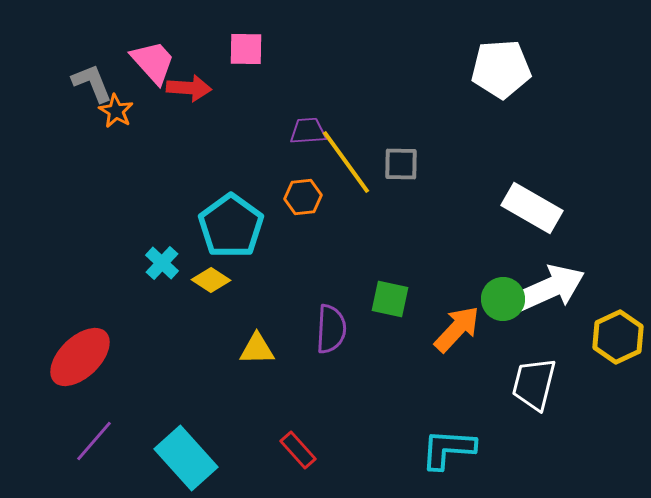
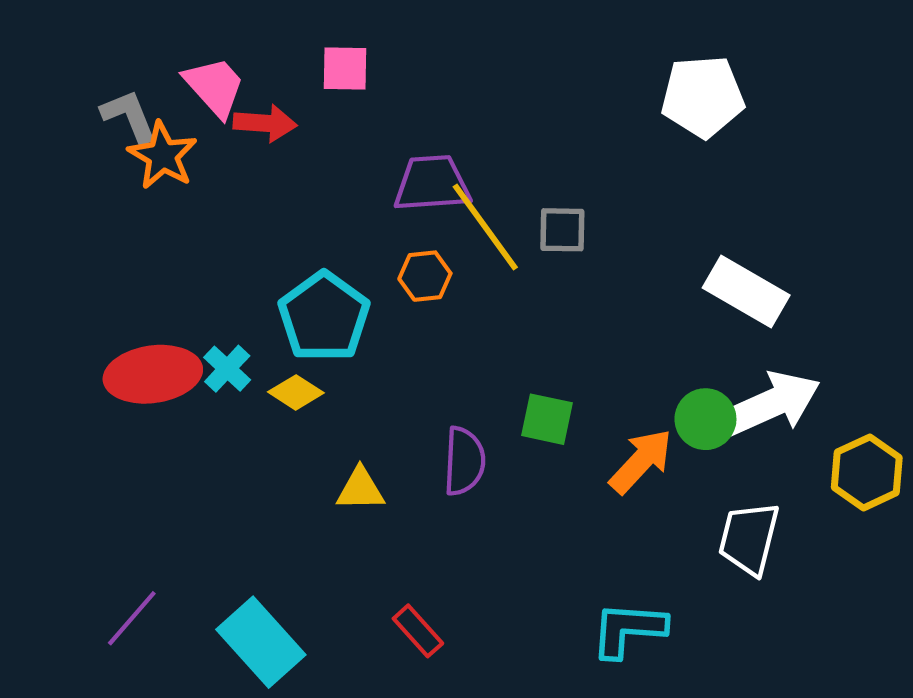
orange star: (116, 111) -> (163, 155), size x1.4
purple trapezoid: (308, 131) -> (432, 183), size x1.5
red ellipse: (80, 357) -> (153, 374), moved, turned 36

